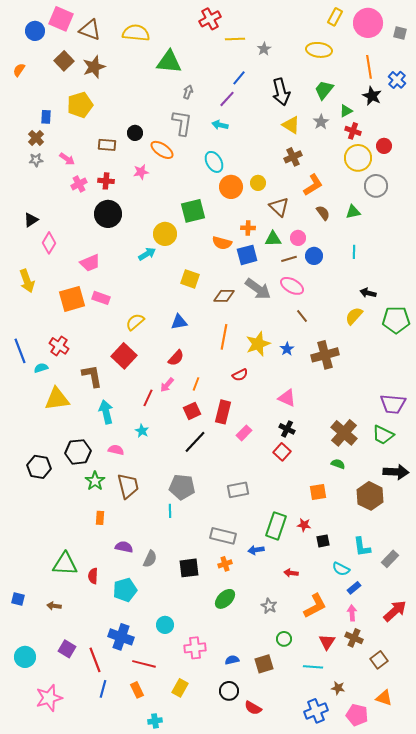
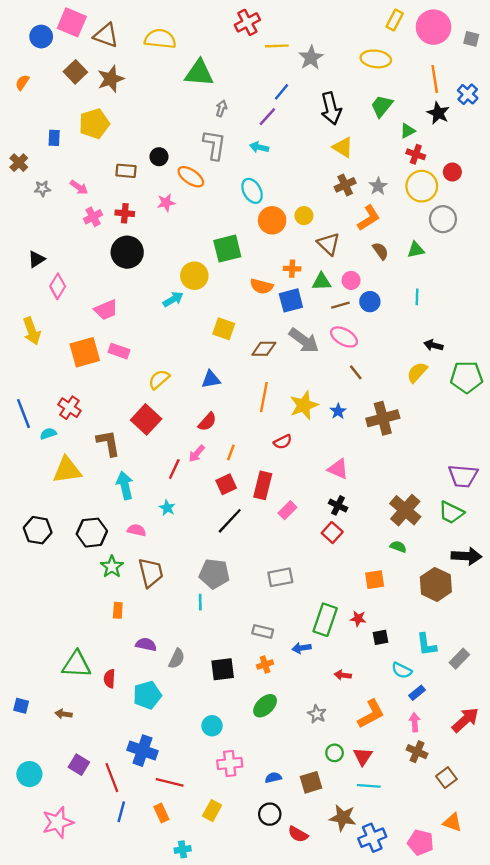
gray star: (264, 49) -> (311, 58), size x1.5
gray star: (321, 122) -> (378, 186), moved
brown cross: (36, 138) -> (19, 163), moved
black hexagon: (39, 467) -> (38, 530), moved
gray rectangle: (223, 536) -> (263, 632), size x0.7
cyan circle: (165, 625) -> (212, 726), moved
red triangle: (327, 642) -> (363, 756), moved
brown star: (338, 688) -> (343, 818), moved, size x1.6

